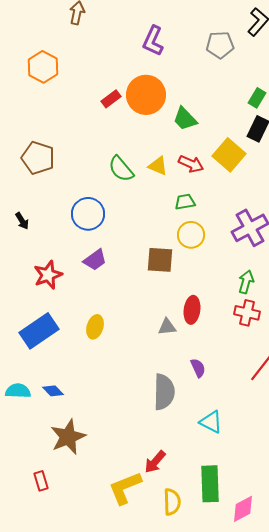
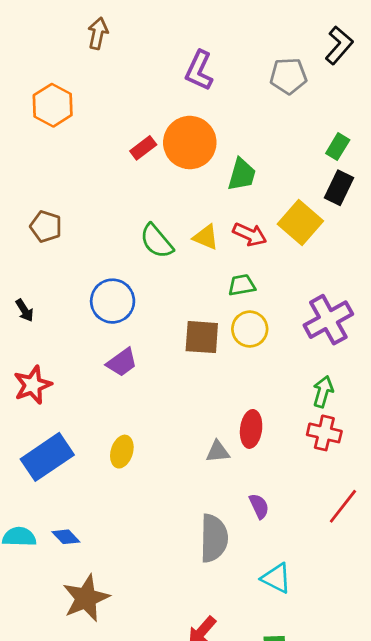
green trapezoid: (185, 119) -> (242, 175), turned -120
brown pentagon: (38, 158) -> (46, 226), size x0.7
brown square: (160, 260) -> (202, 337), moved
red star: (48, 275) -> (33, 385), moved

